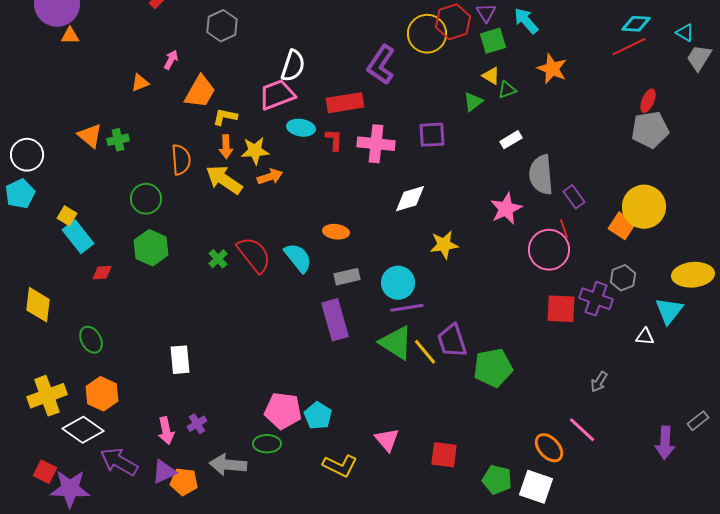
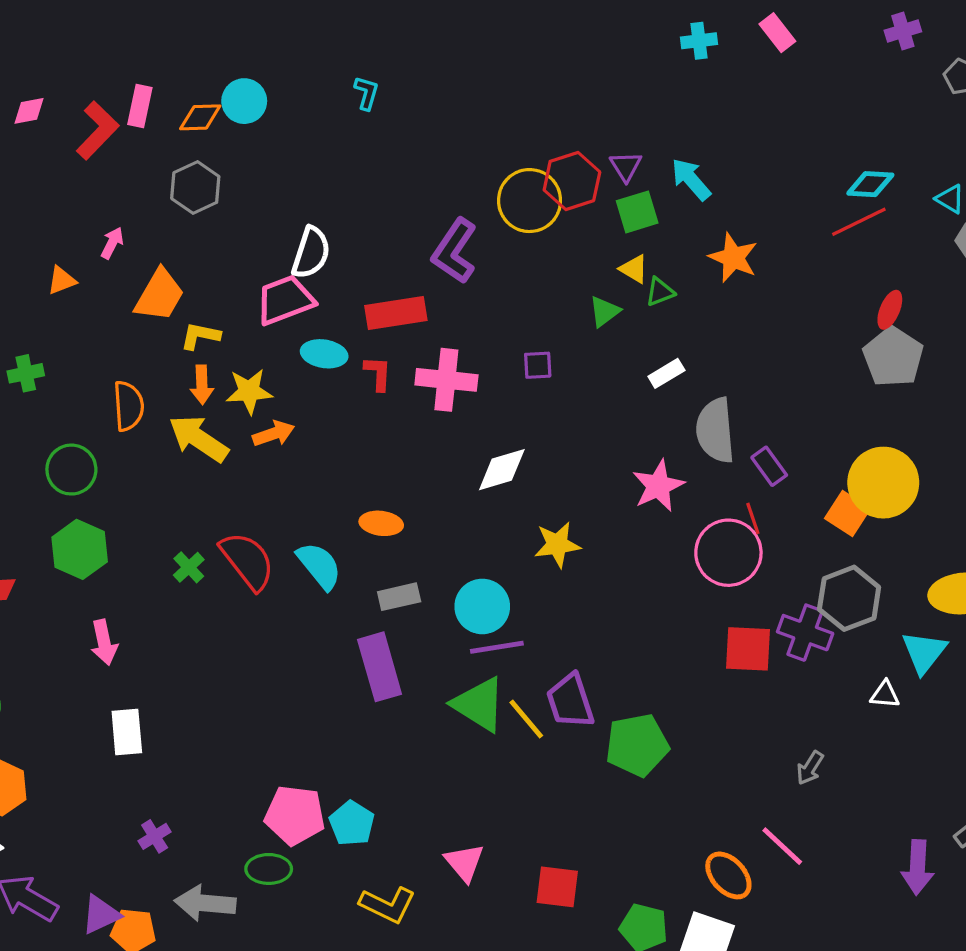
gray pentagon: (650, 130) -> (893, 357), turned -30
purple square: (432, 135) -> (538, 365), size x0.7
gray hexagon: (623, 278) -> (849, 598), size x1.5
pink arrow: (166, 431) -> (104, 642), moved

